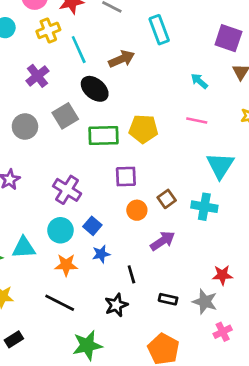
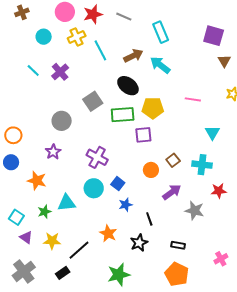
purple cross: (37, 76) -> (60, 72), moved
cyan arrow: (199, 81) -> (160, 65), moved, size x1.5
black ellipse: (95, 89) -> (128, 86), moved
gray circle: (25, 126) -> (62, 121), moved
cyan triangle: (220, 165) -> (212, 133), size x0.7
purple square: (126, 177) -> (143, 135), moved
orange star: (66, 265) -> (108, 233), moved, turned 30
red star: (222, 275) -> (219, 191), moved
black rectangle: (168, 299) -> (178, 245), moved
gray star: (205, 302) -> (194, 210), moved
black line: (60, 303) -> (79, 250), moved, turned -65

